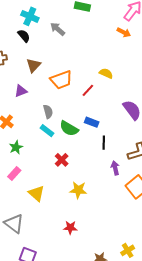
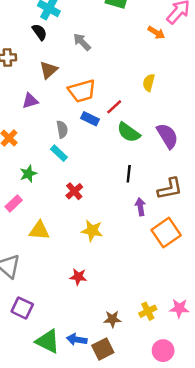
gray arrow: (58, 29) -> (82, 42), moved
orange arrow: (124, 32) -> (156, 33), moved
yellow semicircle: (106, 73) -> (149, 83), moved, turned -104
blue rectangle: (92, 122) -> (90, 119), moved
green semicircle: (69, 128) -> (129, 132), moved
green star: (16, 147) -> (28, 174), moved
yellow triangle: (36, 193) -> (39, 231), turned -42

